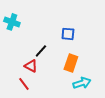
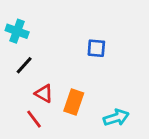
black line: (41, 51) -> (24, 65), moved
orange rectangle: (71, 63) -> (74, 102), moved

